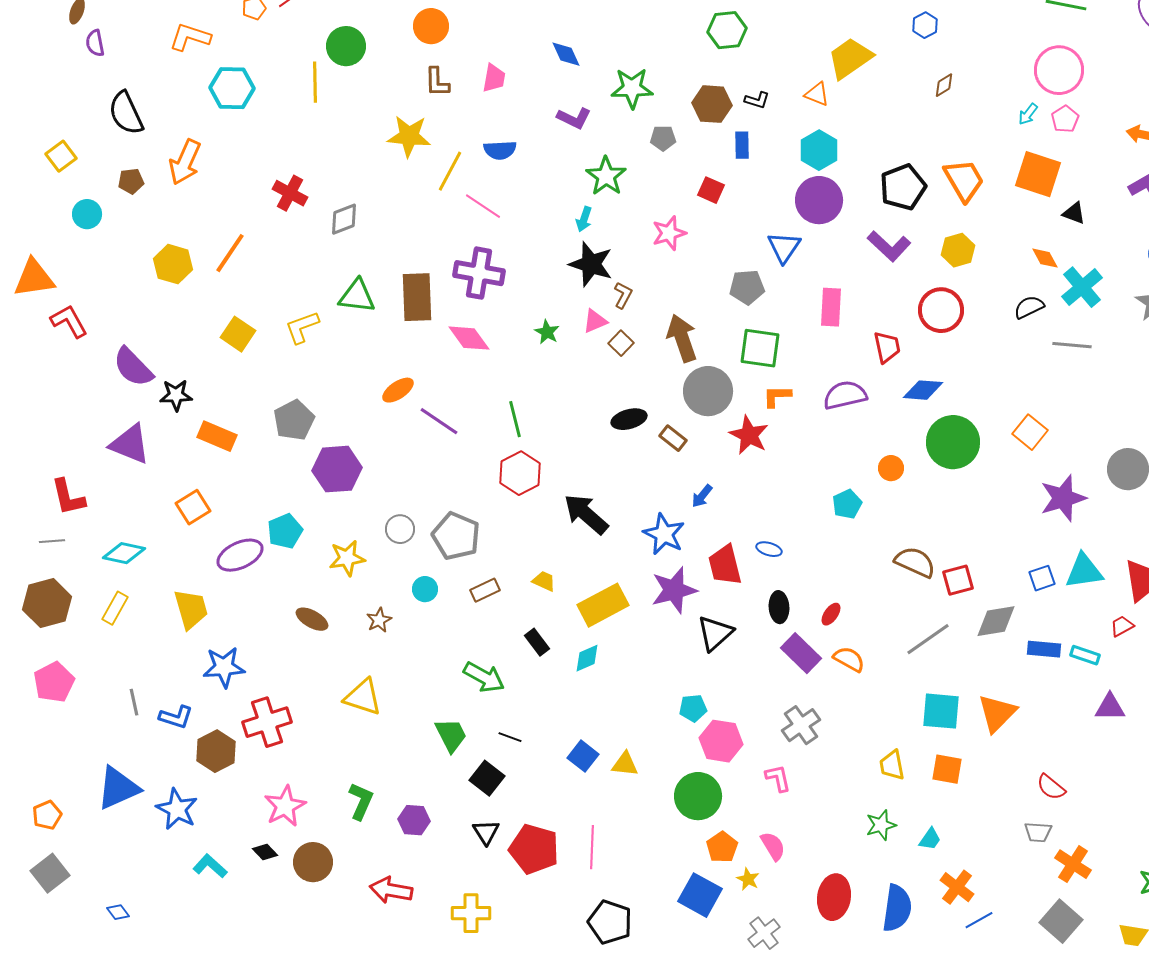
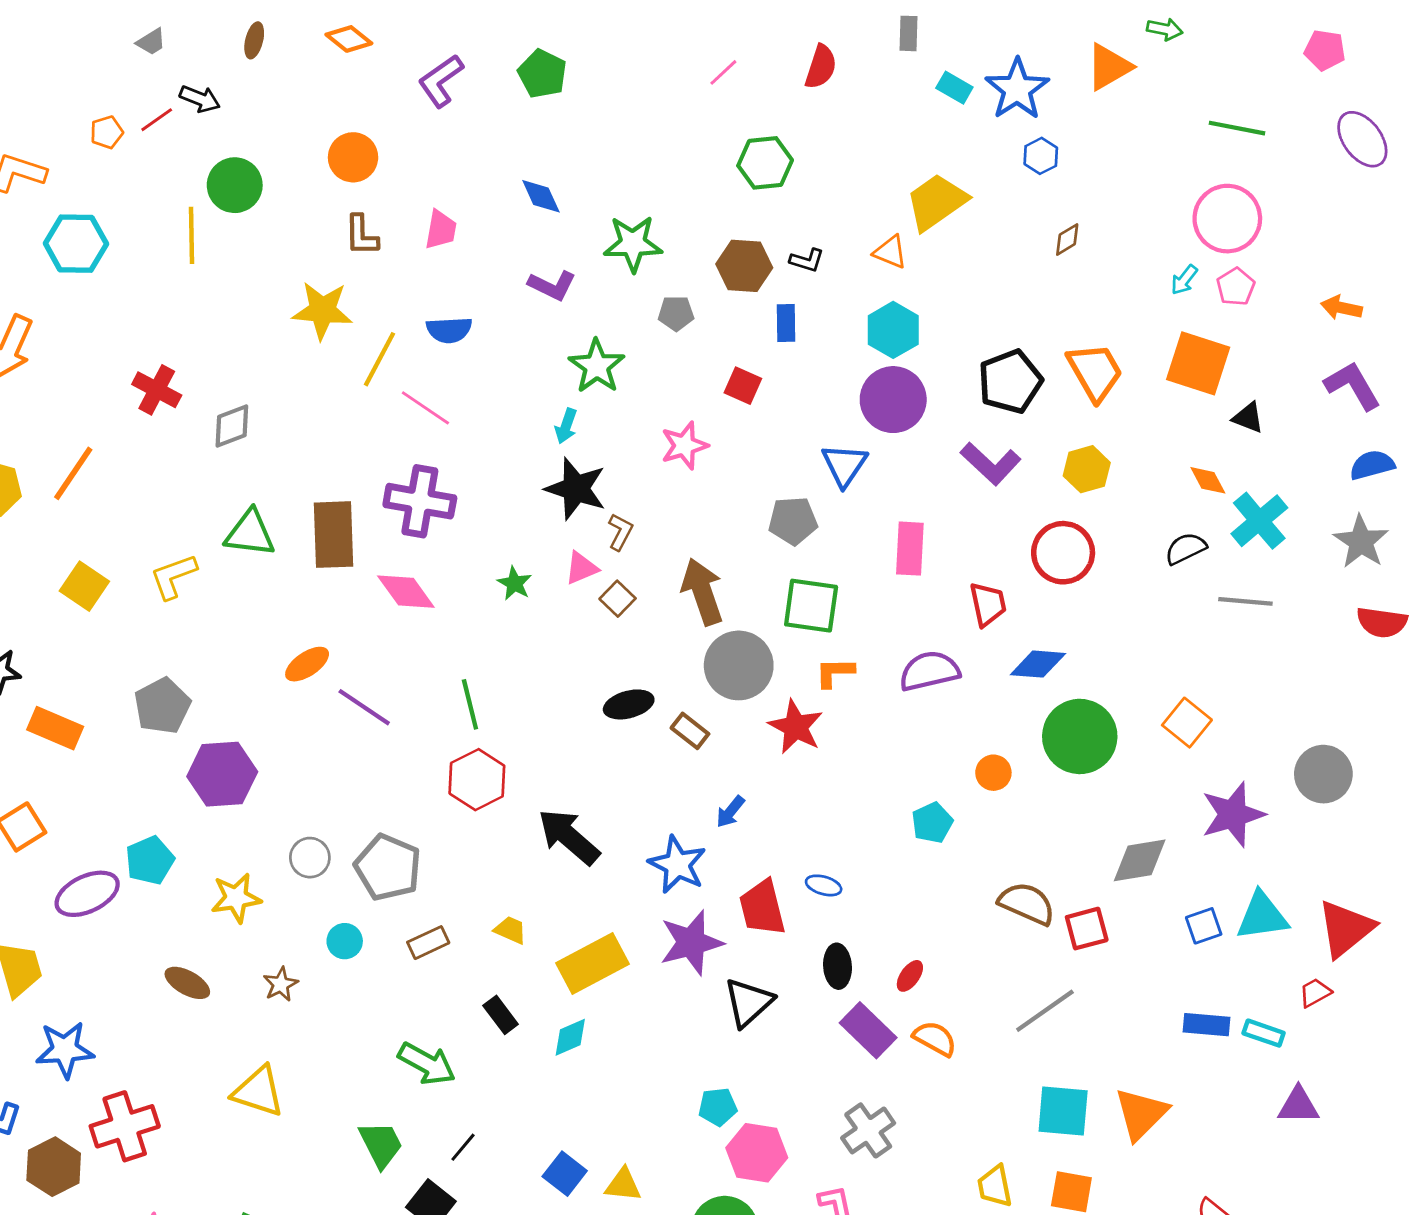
gray diamond: (996, 621) -> (1140, 860), moved
black line: (510, 737) -> (463, 1147), turned -70

